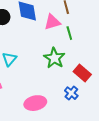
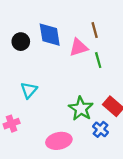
green star: (54, 58) -> (81, 109), moved

